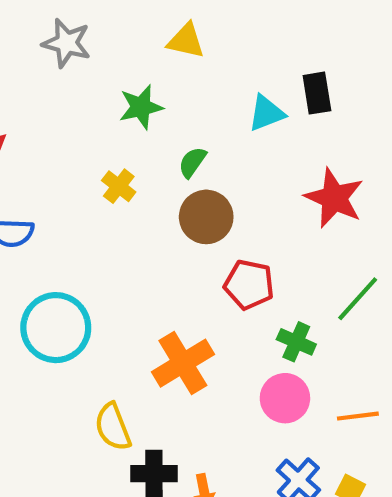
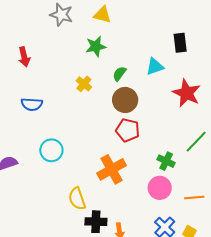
yellow triangle: (186, 41) -> (102, 15), moved
cyan triangle: (266, 113) -> (155, 66), moved
red pentagon: (249, 285) -> (128, 130), moved
cyan circle: (56, 328) -> (51, 150), size x0.7

